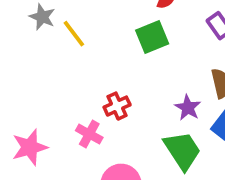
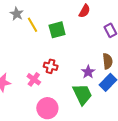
green square: (152, 37) -> (57, 30), moved
red cross: (117, 106) -> (51, 66), turned 32

